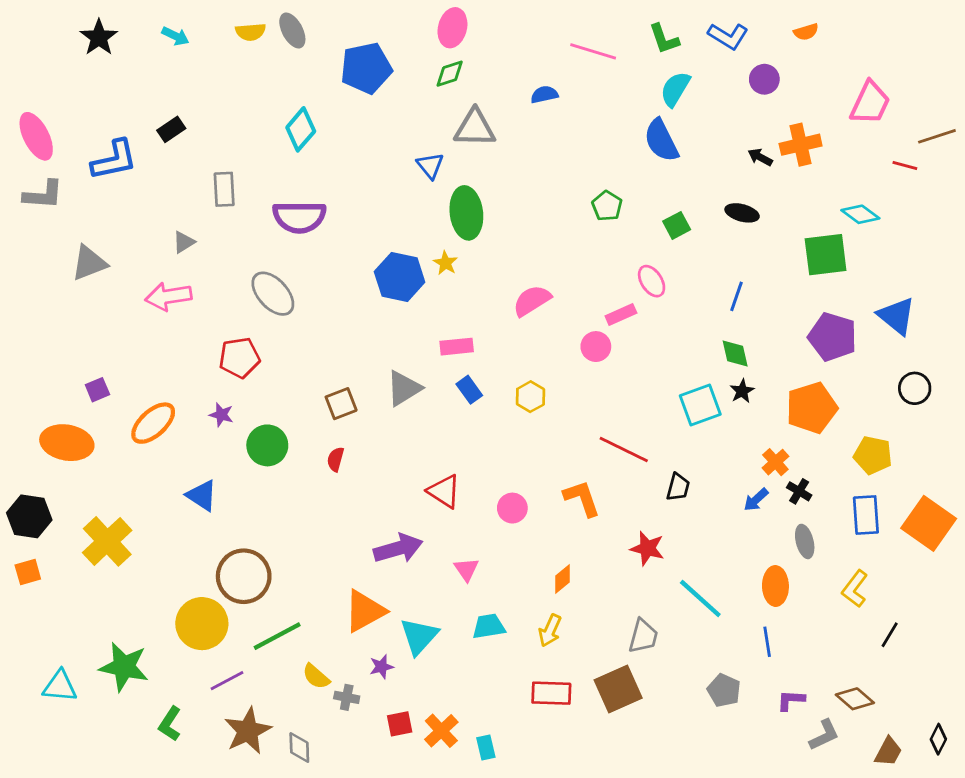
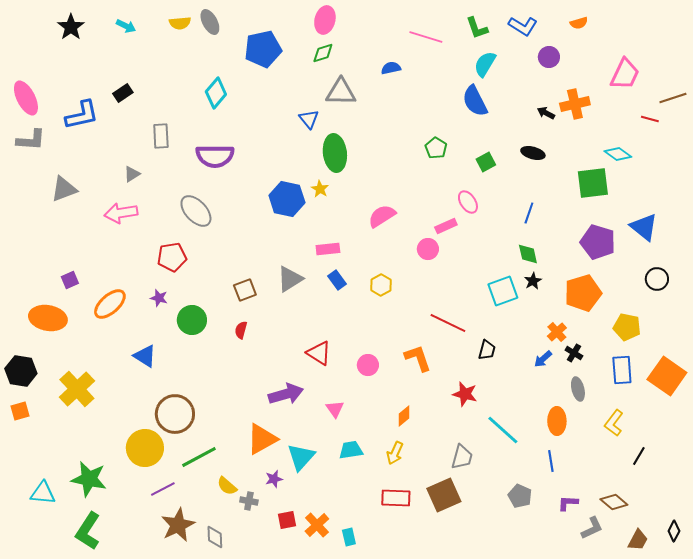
green L-shape: (170, 724) -> (88, 531), moved, size x1.5

